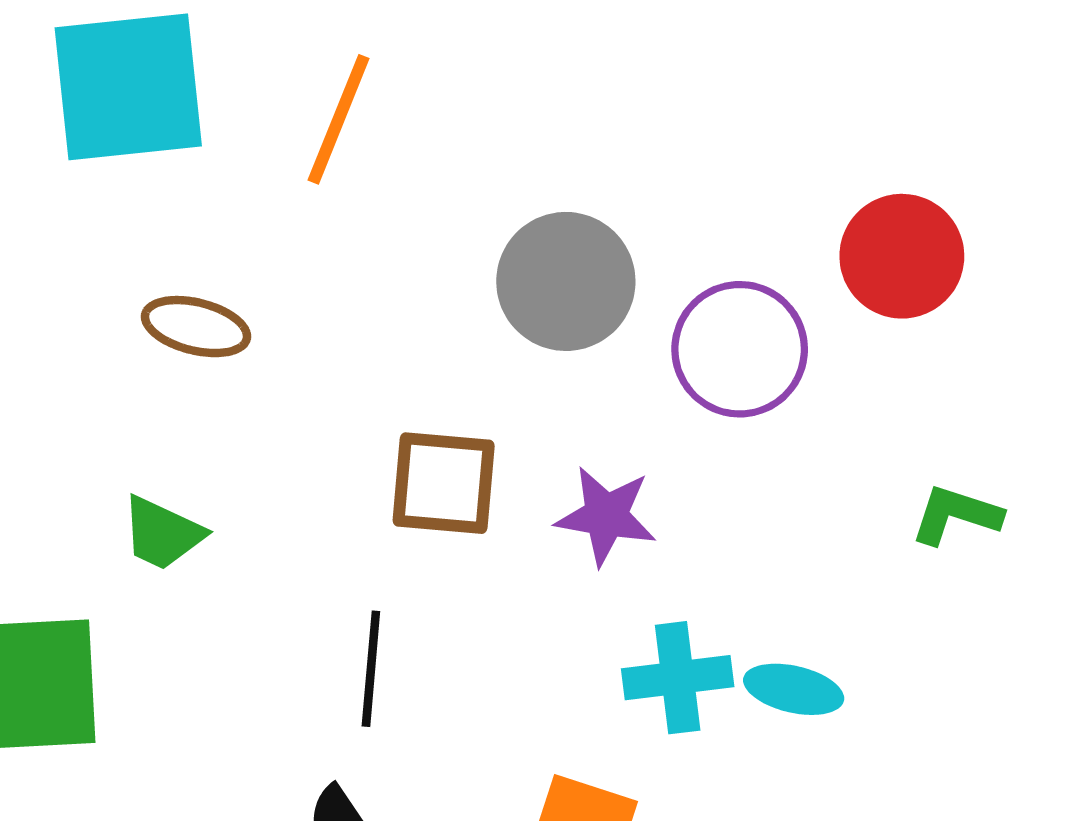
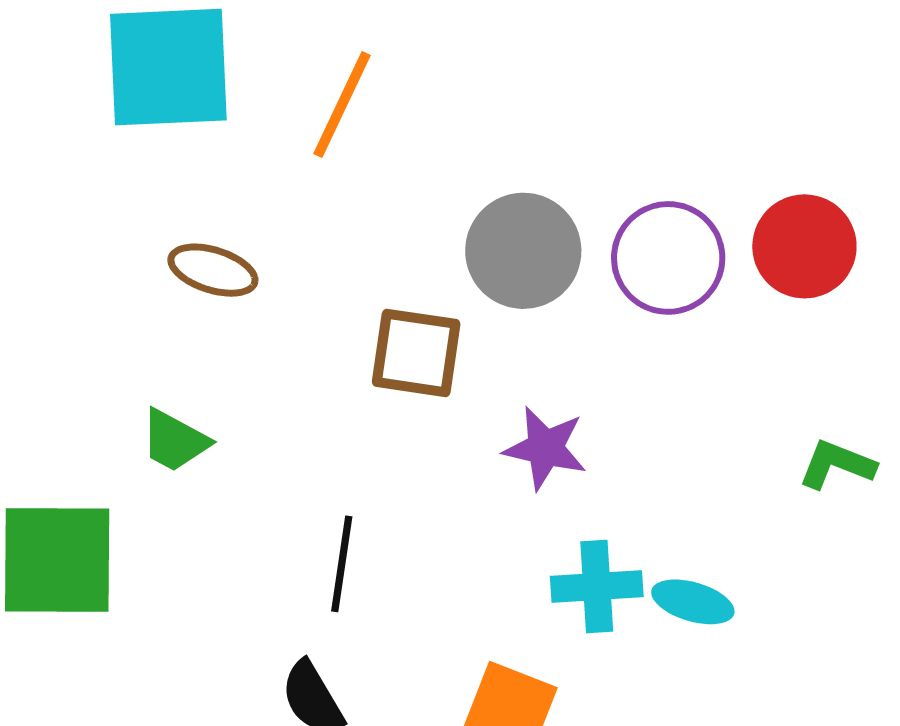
purple circle: (740, 349) -> (668, 258), moved
brown square: (444, 483) -> (416, 353), moved

